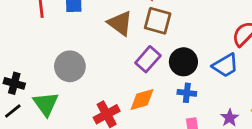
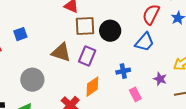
brown triangle: (120, 23) -> (61, 52), moved
black circle: (183, 62) -> (110, 31), moved

